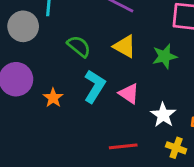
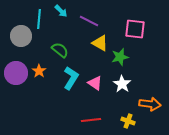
yellow triangle: (125, 46) -> (100, 43), moved
orange star: (53, 98) -> (39, 71), moved
white star: (163, 115) -> (122, 84), moved

